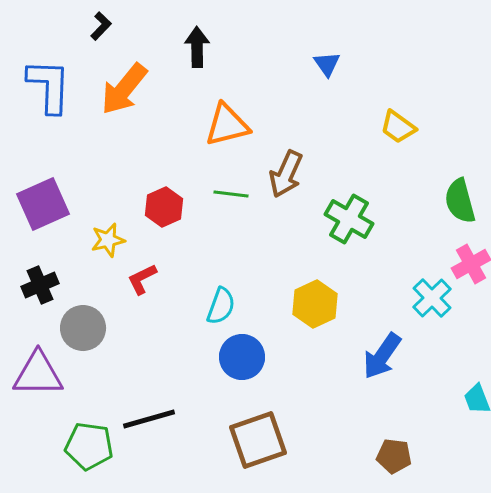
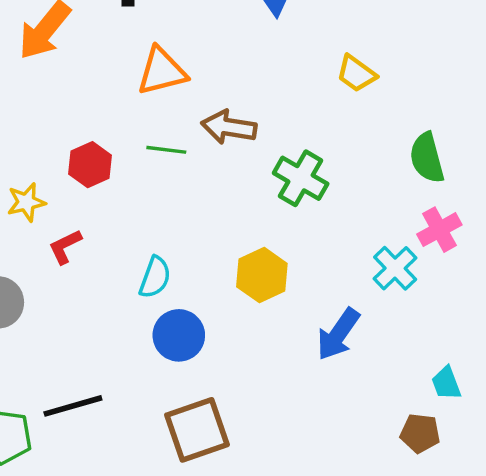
brown arrow: (286, 174) -> (229, 127), turned 75
brown pentagon: (394, 456) -> (420, 433), moved

